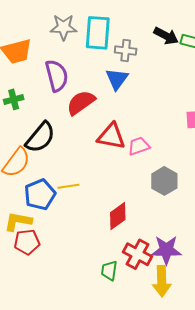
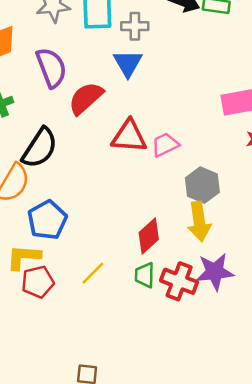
yellow line: (68, 186) -> (93, 273), moved, turned -30
green trapezoid: (109, 270) -> (145, 275), moved
yellow arrow: (162, 281) -> (199, 222), moved

